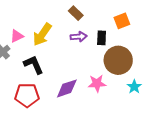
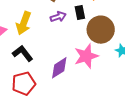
pink star: (97, 83) -> (86, 56), size x1.4

